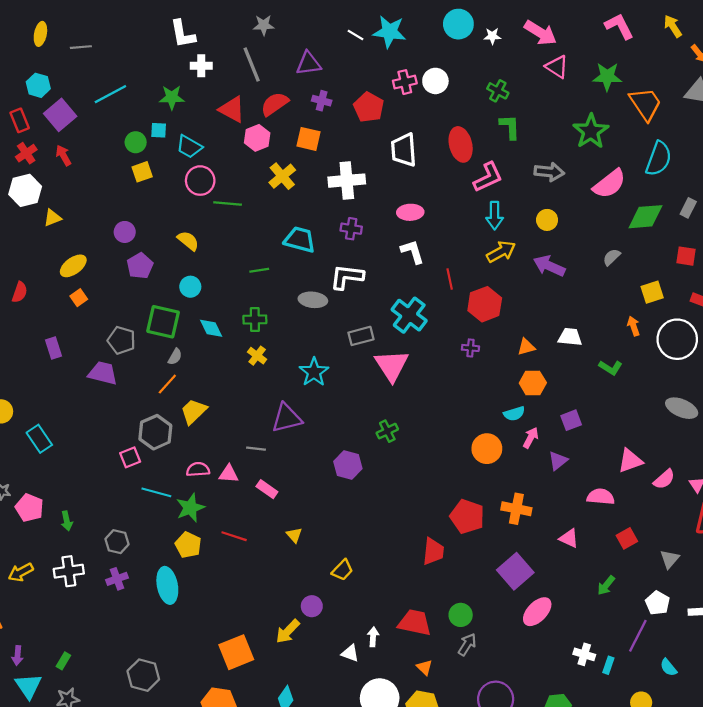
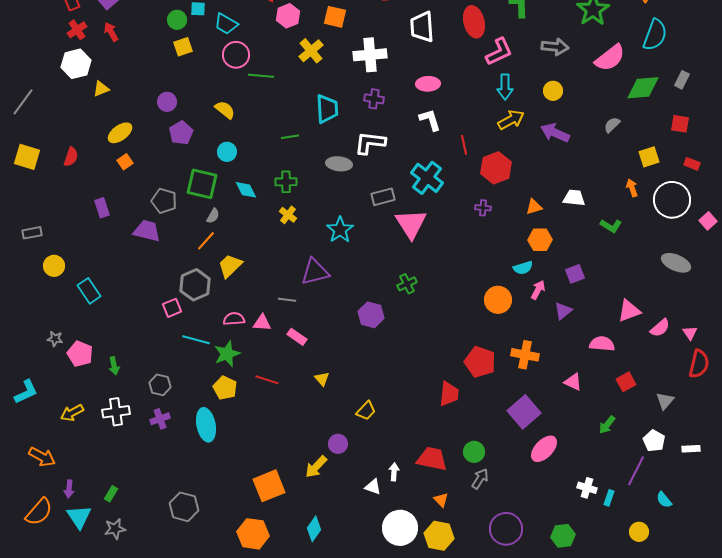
cyan trapezoid: (300, 240) -> (327, 109), turned 72

